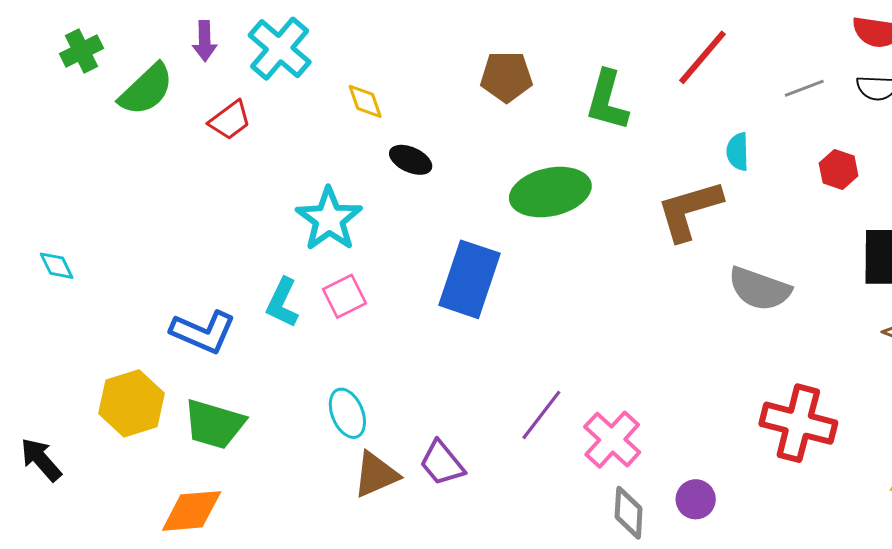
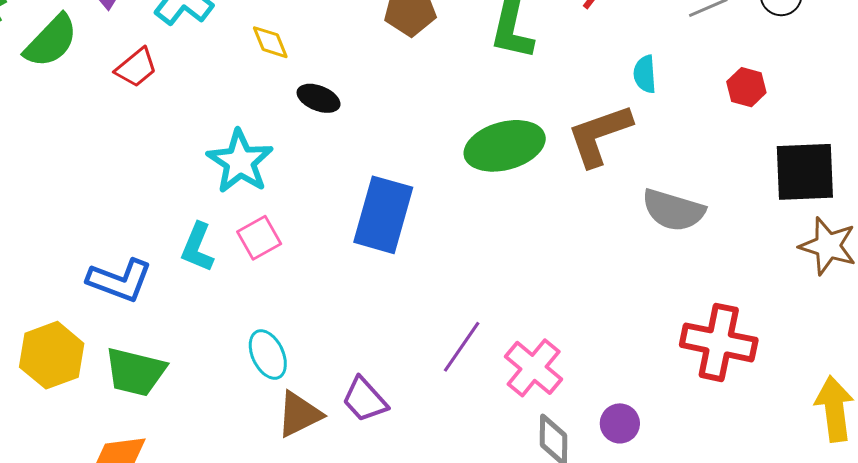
green ellipse: (550, 192) -> (505, 146), moved

